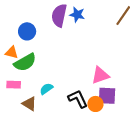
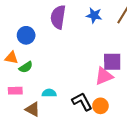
blue star: (77, 15) -> (94, 15), moved
green semicircle: (25, 62) -> (26, 67), size x0.6
cyan semicircle: (46, 89) -> (49, 93), turned 40
purple square: (107, 96) -> (112, 62), moved

